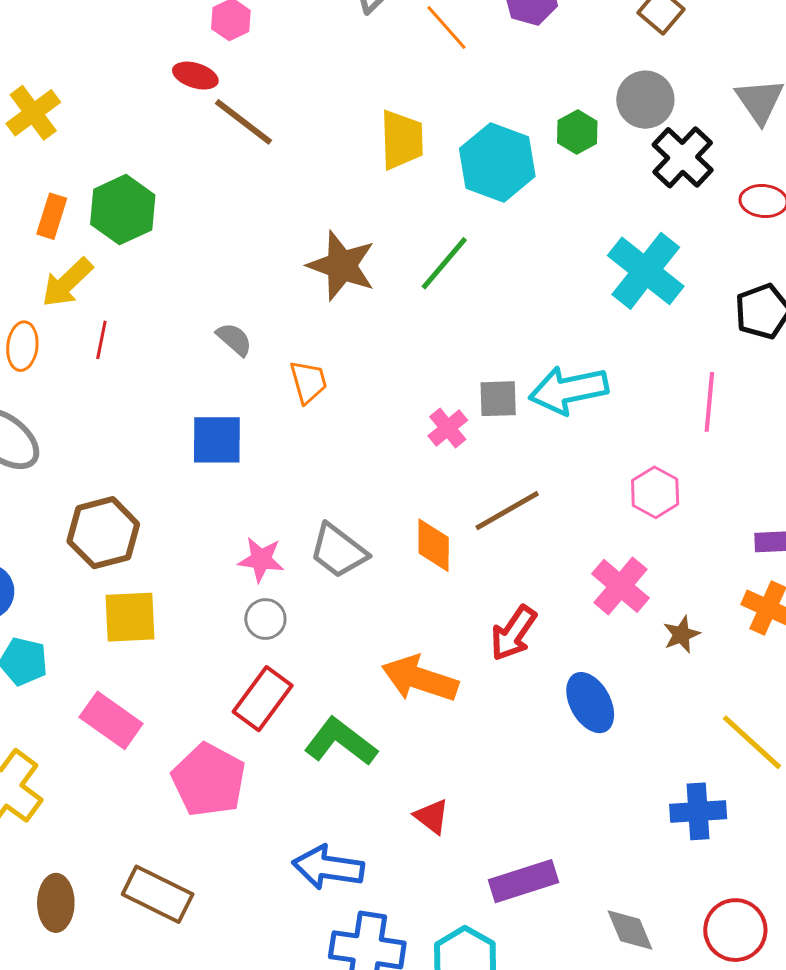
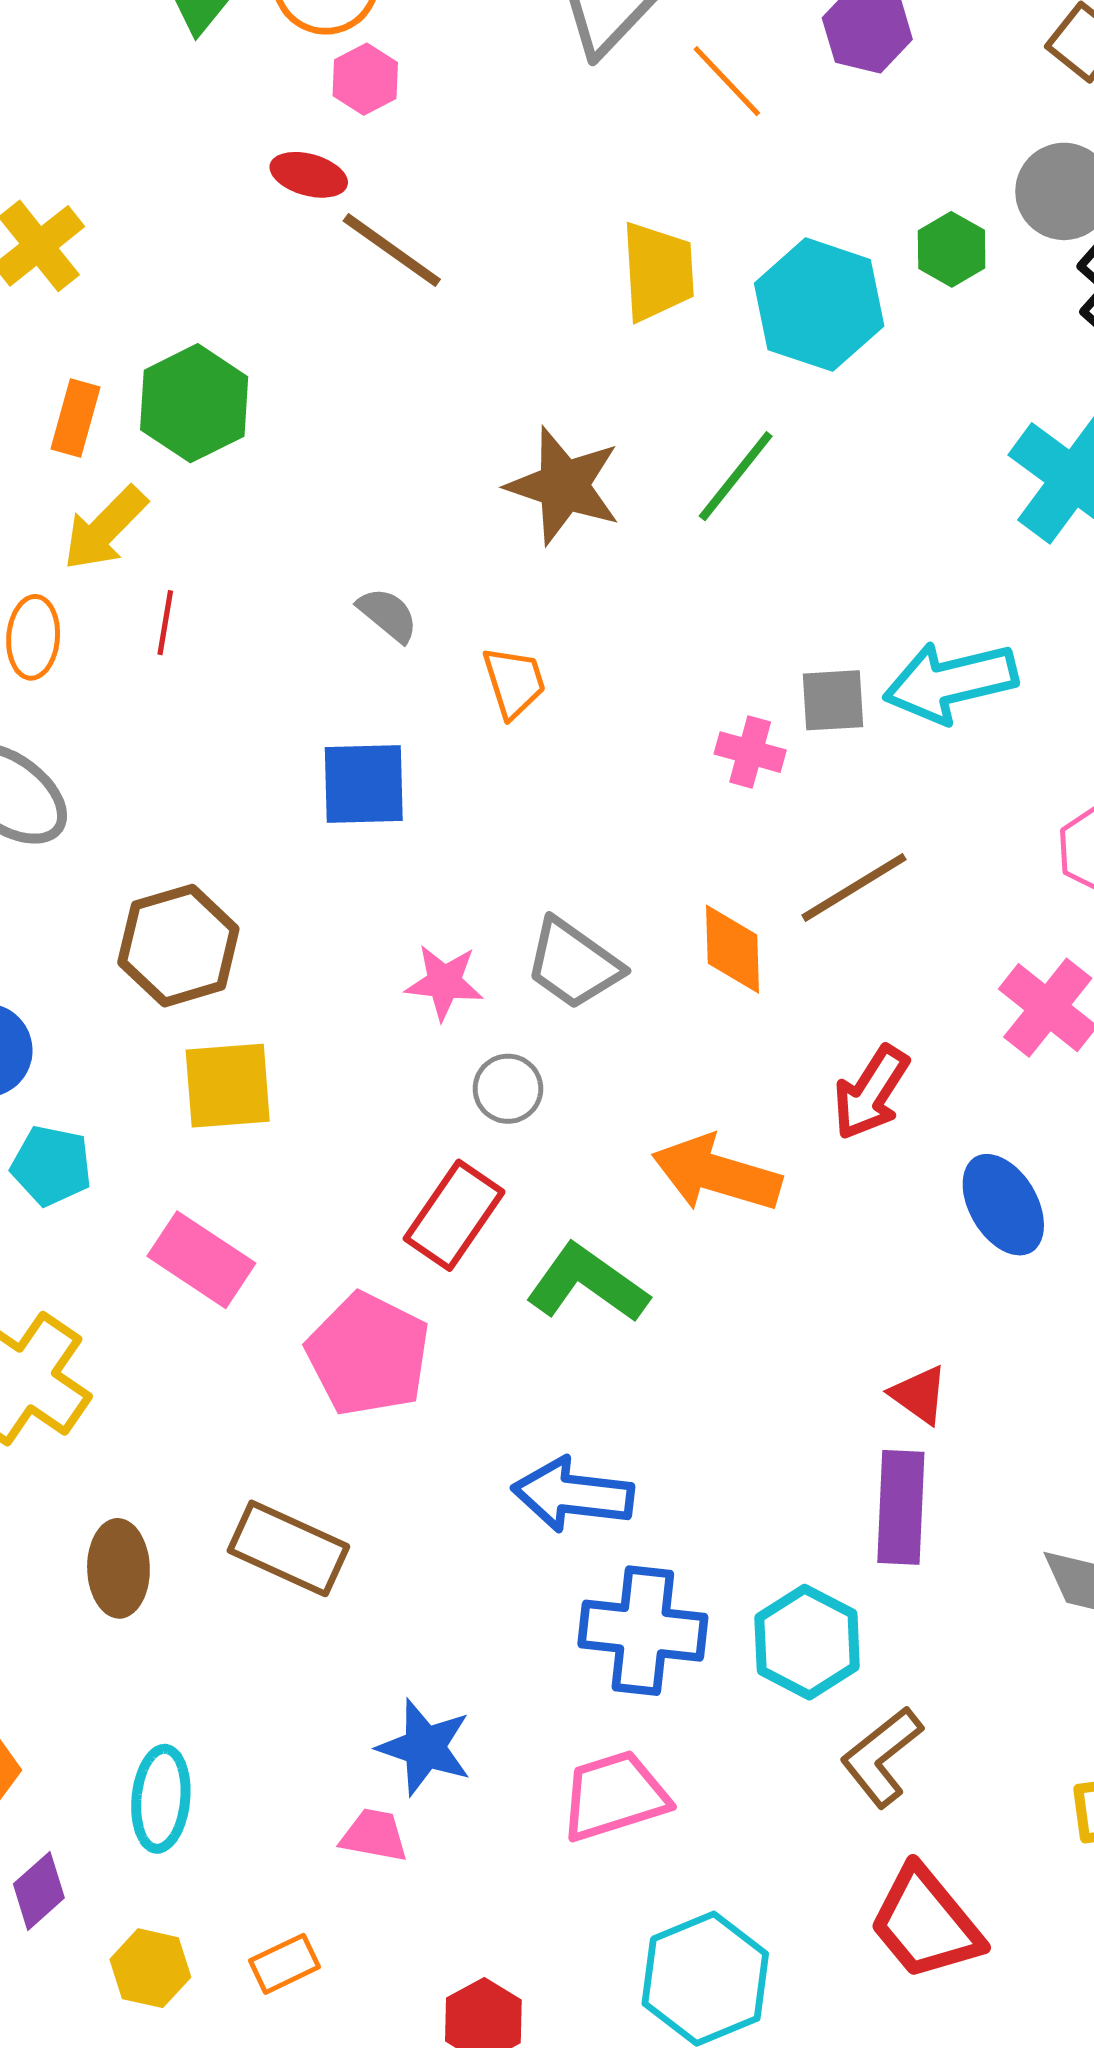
pink cross: (448, 428) -> (750, 752), turned -33
gray circle: (265, 619) -> (508, 1089), moved
red triangle: (432, 816) -> (919, 1395), moved
purple rectangle: (523, 881) -> (901, 1507), turned -68

